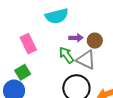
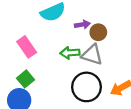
purple arrow: (76, 38) -> (82, 25), moved
green arrow: (66, 55) -> (70, 53), turned -48

